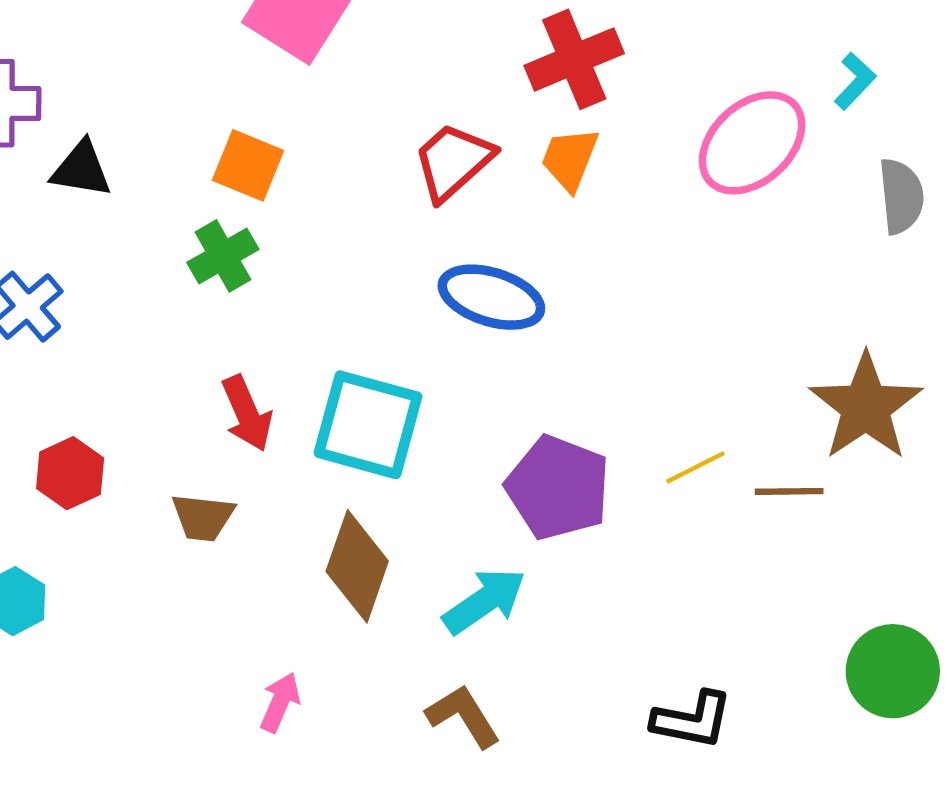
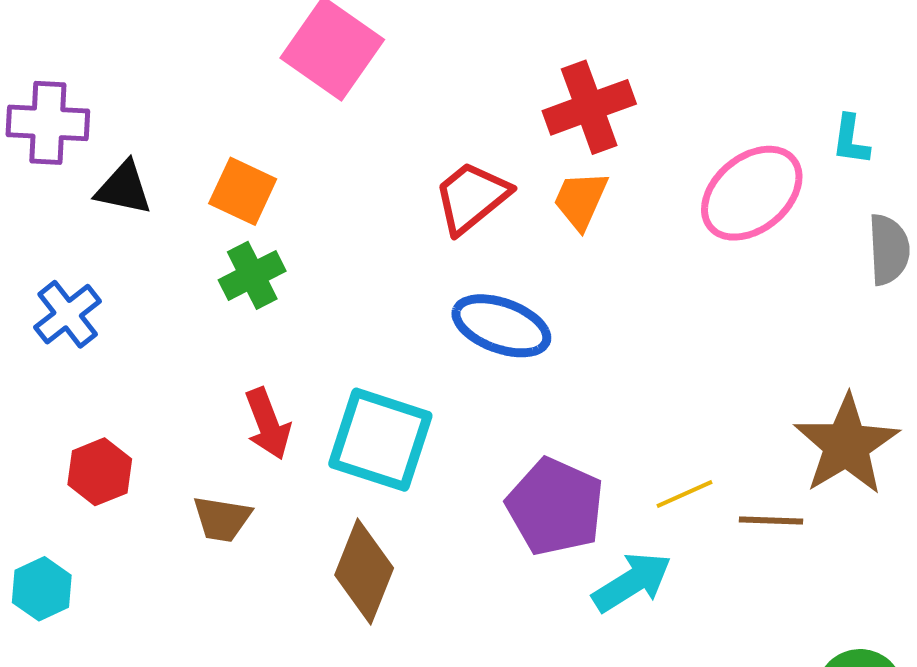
cyan L-shape: (855, 81) -> (851, 140), turned 142
orange square: (248, 165) -> (243, 191), moved
cyan arrow: (484, 601) -> (632, 582), moved

